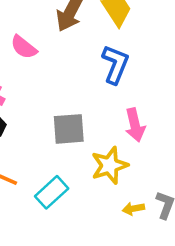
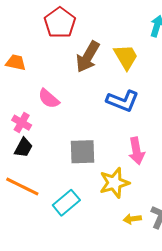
pink semicircle: (24, 47) -> (49, 99), moved
blue L-shape: (115, 64) -> (123, 101), turned 88

